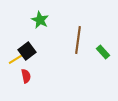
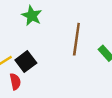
black square: (27, 51) -> (26, 62), moved

